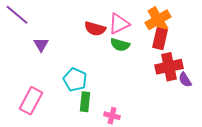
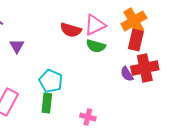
purple semicircle: (185, 80) -> (127, 74), moved
green rectangle: (85, 102) -> (47, 103), moved

